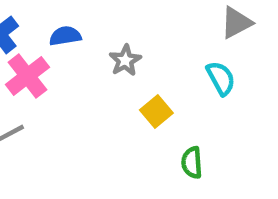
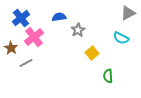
blue semicircle: (65, 36) -> (59, 17), moved
cyan semicircle: (221, 78) -> (121, 38), turned 147

